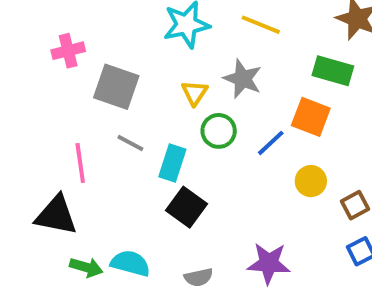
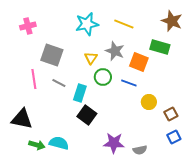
pink cross: (68, 51) -> (28, 26), moved
orange square: (311, 117) -> (139, 62), moved
blue line: (271, 143) -> (129, 83), turned 63
pink line: (80, 163) -> (34, 79), moved
purple star: (269, 263) -> (114, 143), moved
gray semicircle: (199, 277) -> (140, 150), moved

